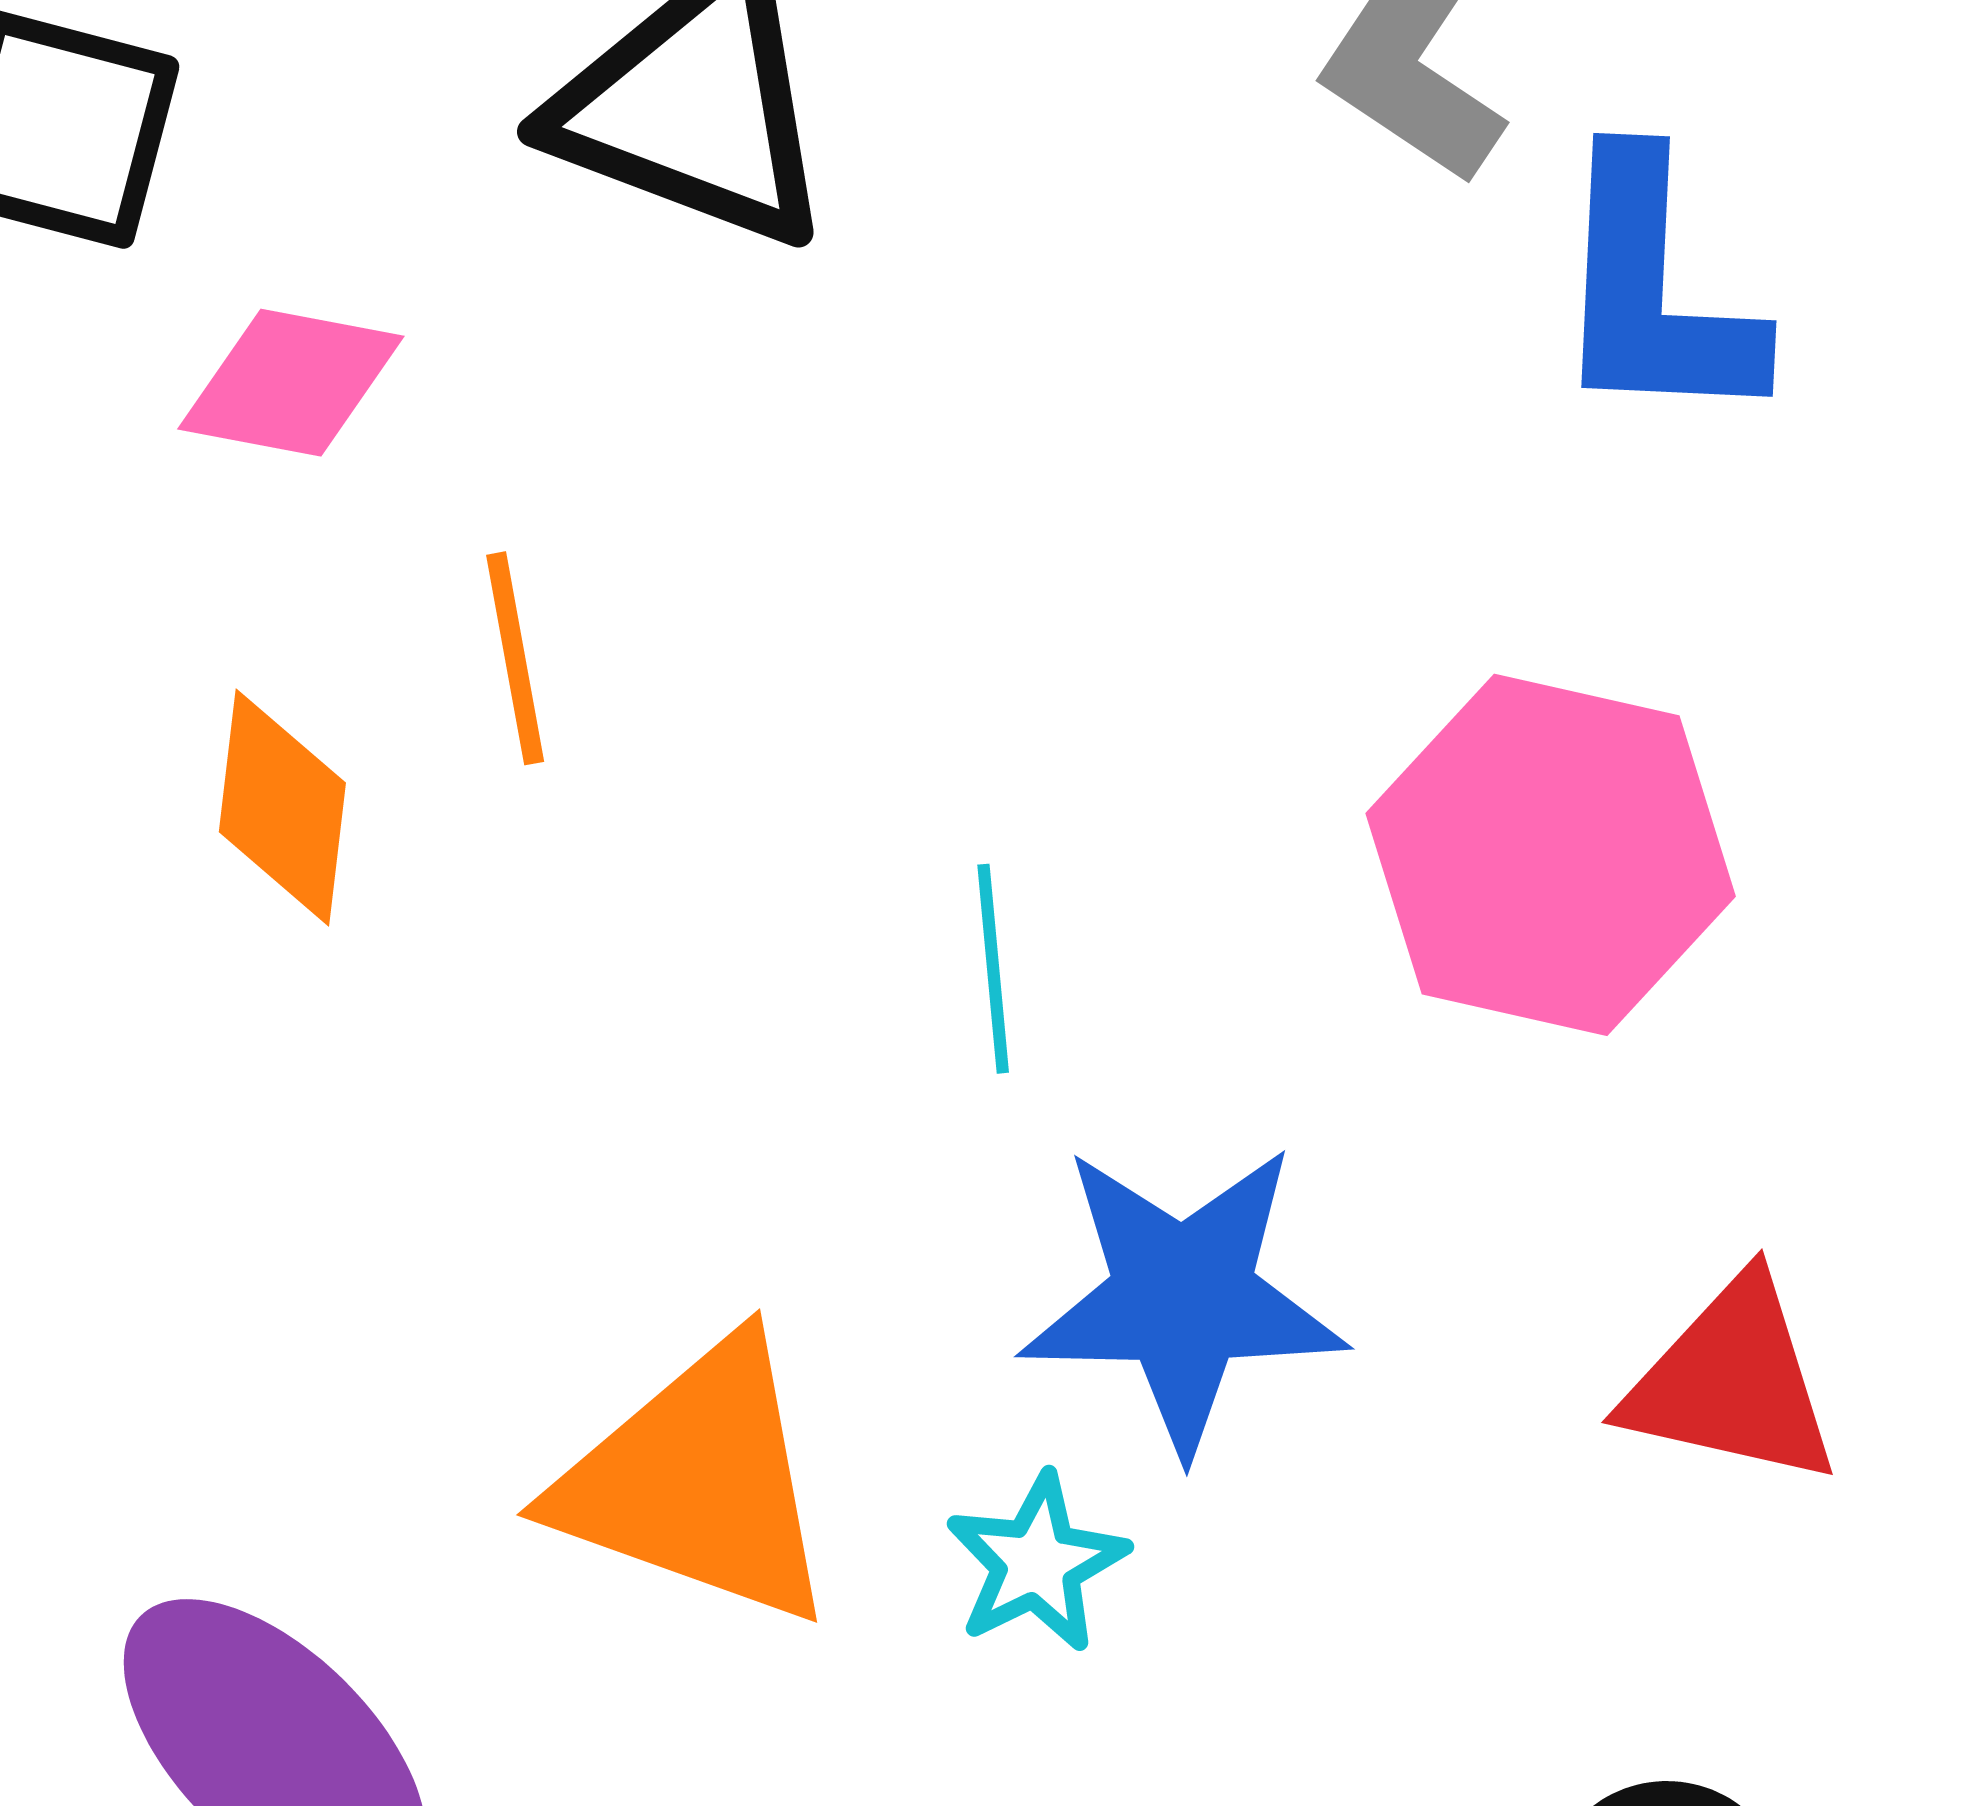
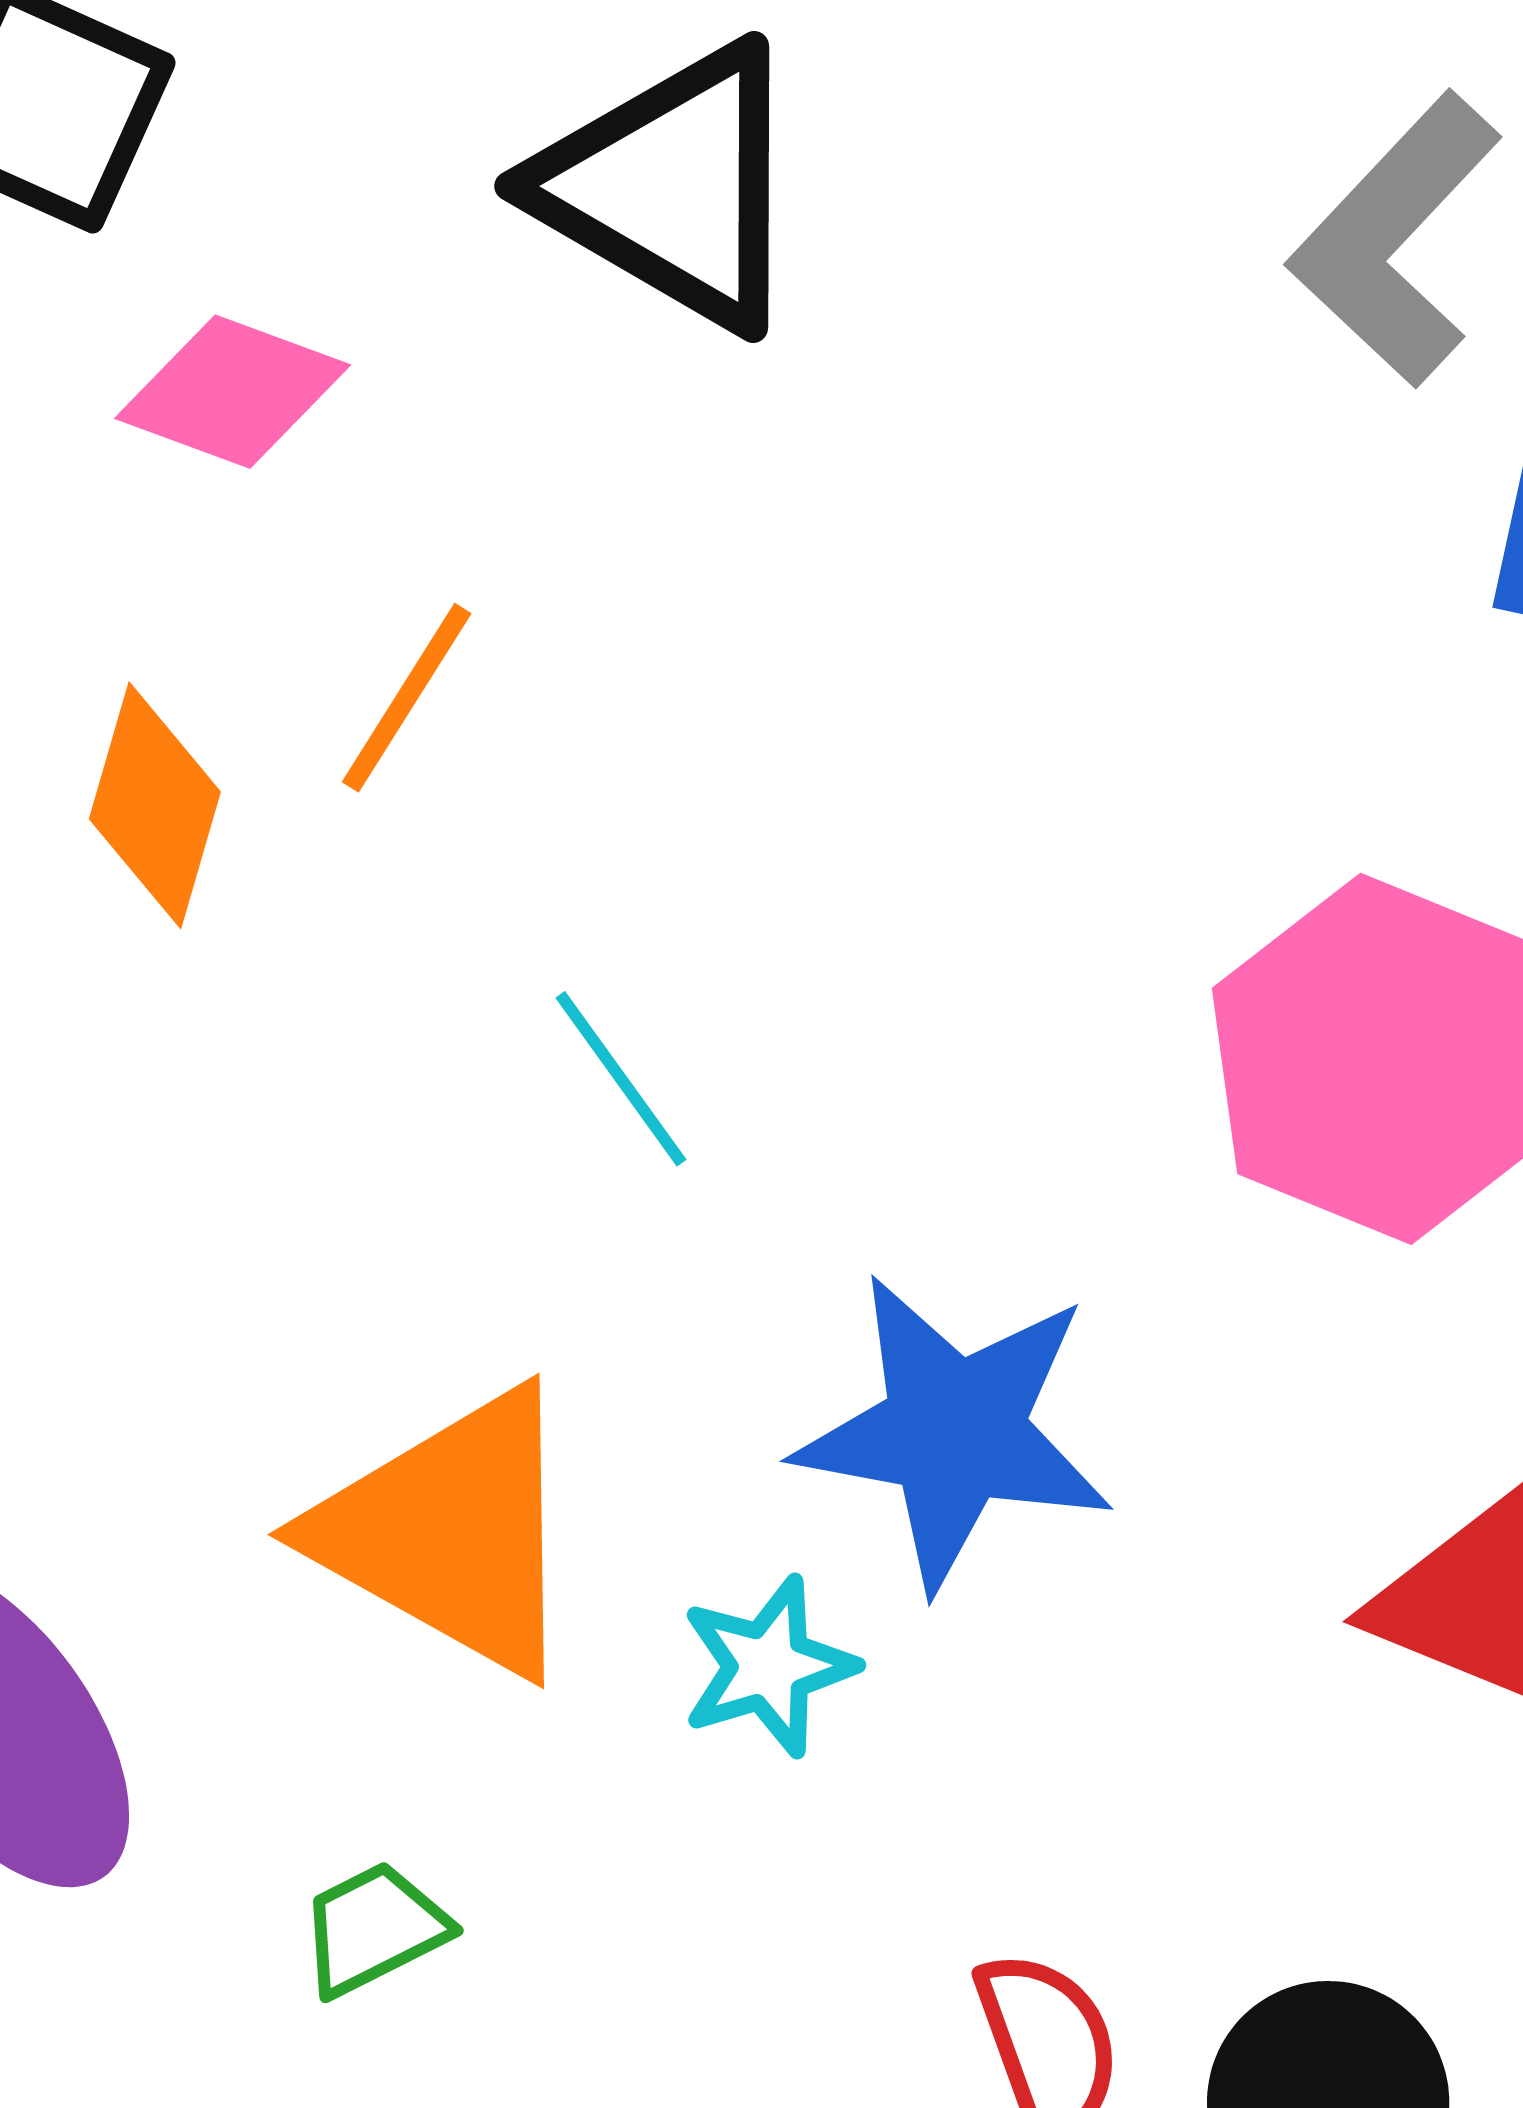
orange line: (515, 658) -> (407, 698), turned 33
cyan line: (993, 969) -> (621, 1079), moved, turned -40

